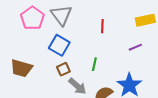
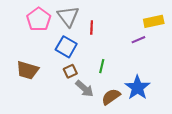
red line: (102, 26) -> (92, 27), moved
purple line: (135, 47) -> (138, 40), moved

